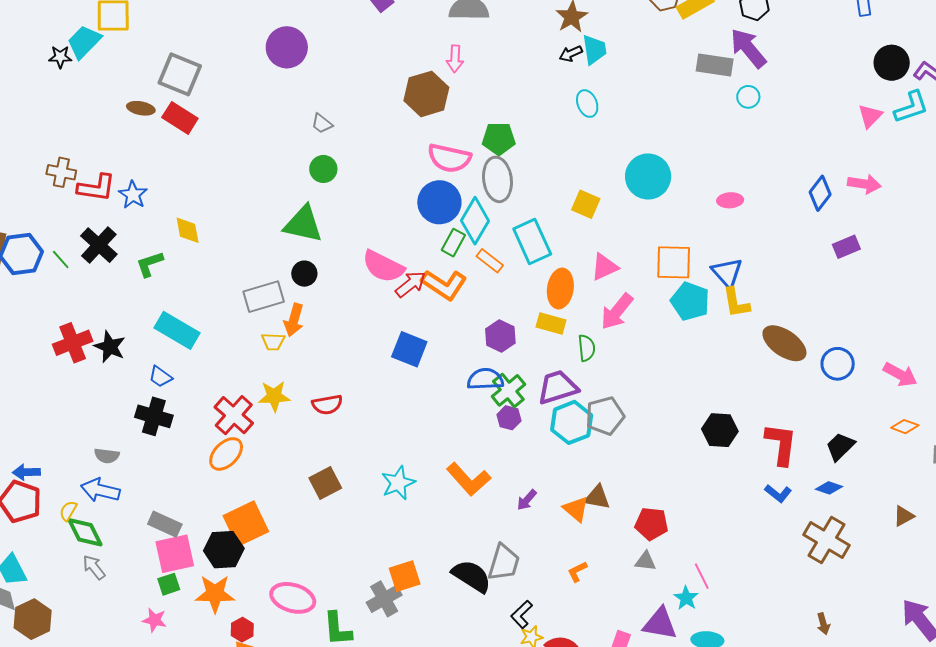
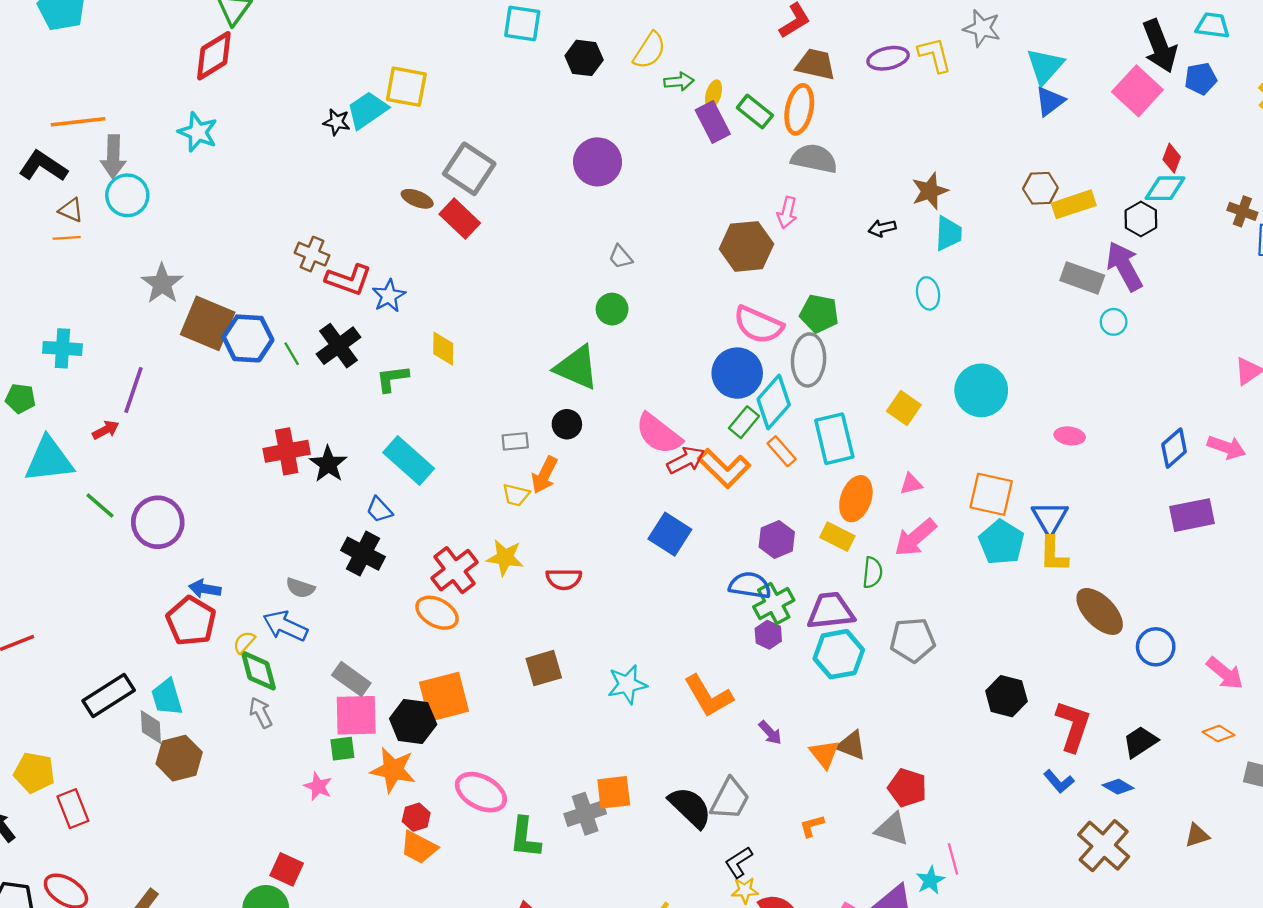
black arrow: (571, 54) -> (882, 228), moved
purple rectangle: (846, 247) -> (1192, 515), size x1.4
pink triangle: (604, 267) -> (911, 484), size x0.7
gray rectangle: (264, 297) -> (515, 441), size x0.6
gray pentagon: (605, 416) -> (913, 640), moved
orange ellipse: (226, 454) -> (437, 613), turned 63
purple arrow: (527, 500) -> (770, 733), turned -95
gray triangle: (646, 561) -> (892, 829), size x1.4

